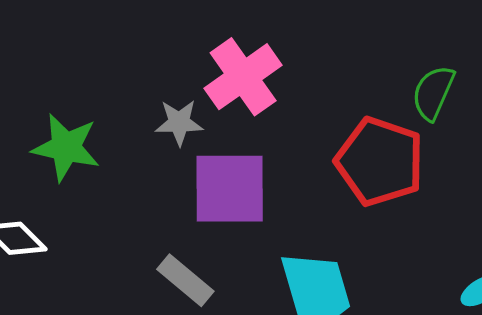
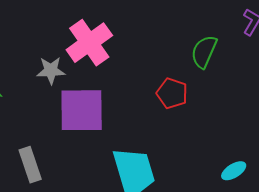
red pentagon: (380, 162) -> (172, 93), size x0.6
gray rectangle: (185, 280) -> (30, 165), moved, turned 32

